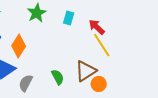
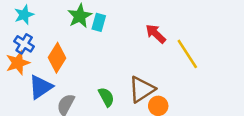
cyan rectangle: (69, 18) -> (99, 22), moved
yellow line: (102, 45) -> (187, 54), moved

